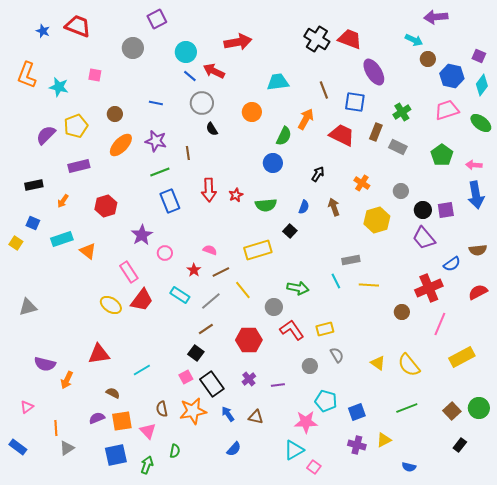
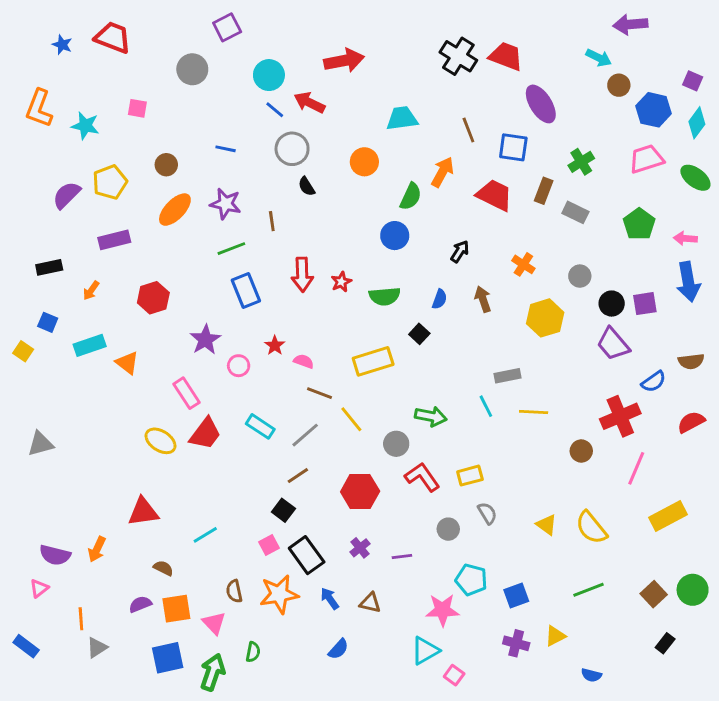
red star: (194, 270) -> (275, 345), moved
brown line: (221, 272) -> (320, 393), turned 48
purple semicircle: (45, 364) -> (55, 555), moved
green arrow: (147, 465) -> (213, 672), size x1.4

